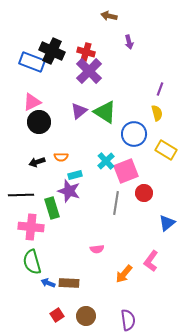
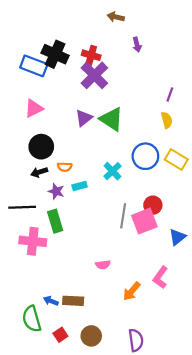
black circle: (39, 122) -> (41, 147), moved
blue circle: (134, 134) -> (145, 156), moved
pink square: (126, 171) -> (144, 221), moved
purple star: (69, 191) -> (56, 191), moved, size x0.7
green semicircle: (32, 262) -> (32, 319), moved

